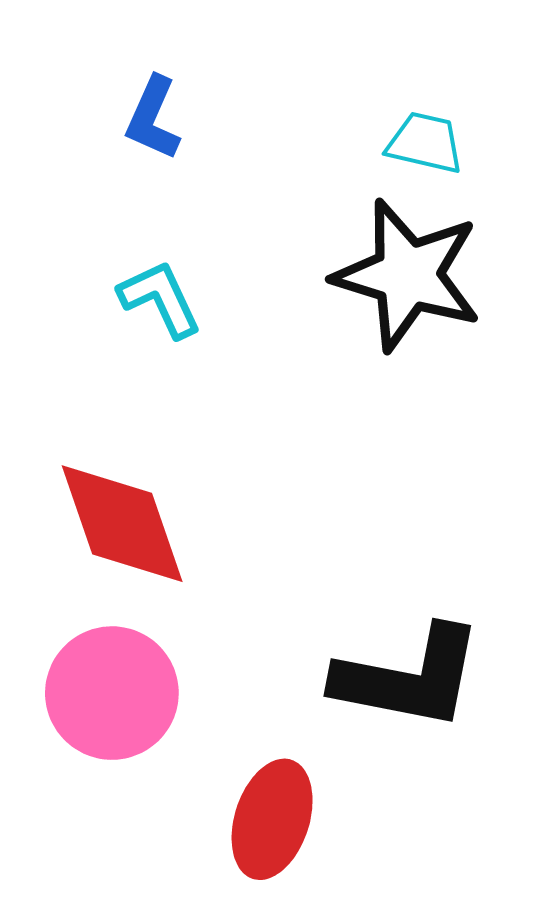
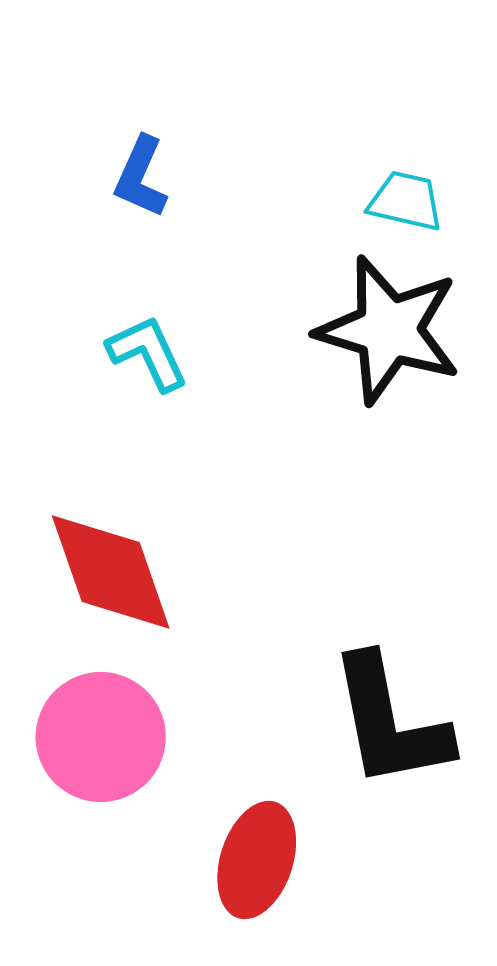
black L-shape: (409, 678) -> (390, 722), turned 68

